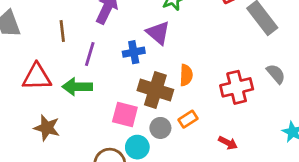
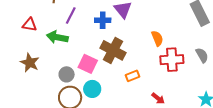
orange semicircle: (186, 75) -> (157, 38), moved, turned -35
red triangle: (37, 77) -> (30, 25), size x0.7
gray circle: (160, 128) -> (67, 74), moved

